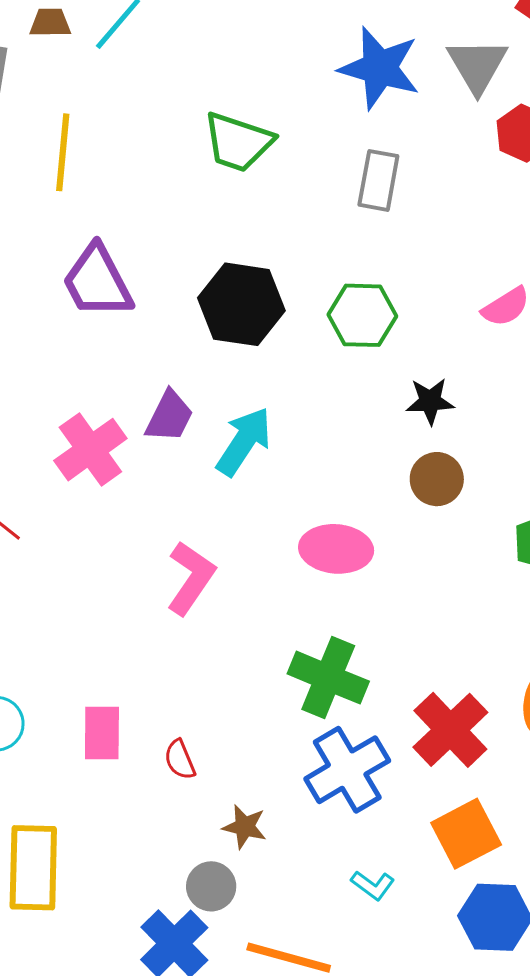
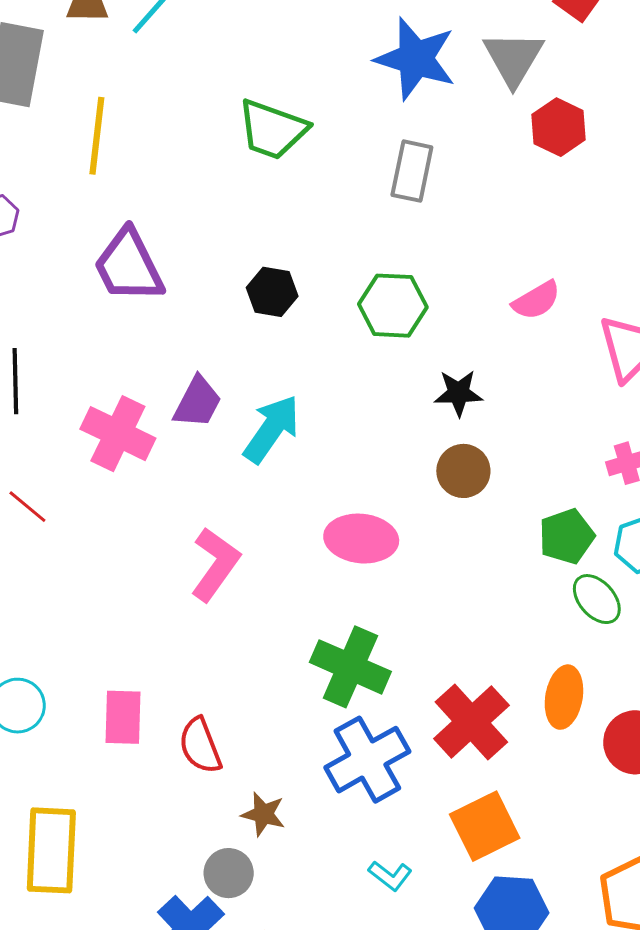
black hexagon: (241, 304) -> (272, 292), size x0.6
pink cross: (90, 450) -> (118, 434), turned -30
red semicircle: (180, 760) -> (200, 746), size x1.4

